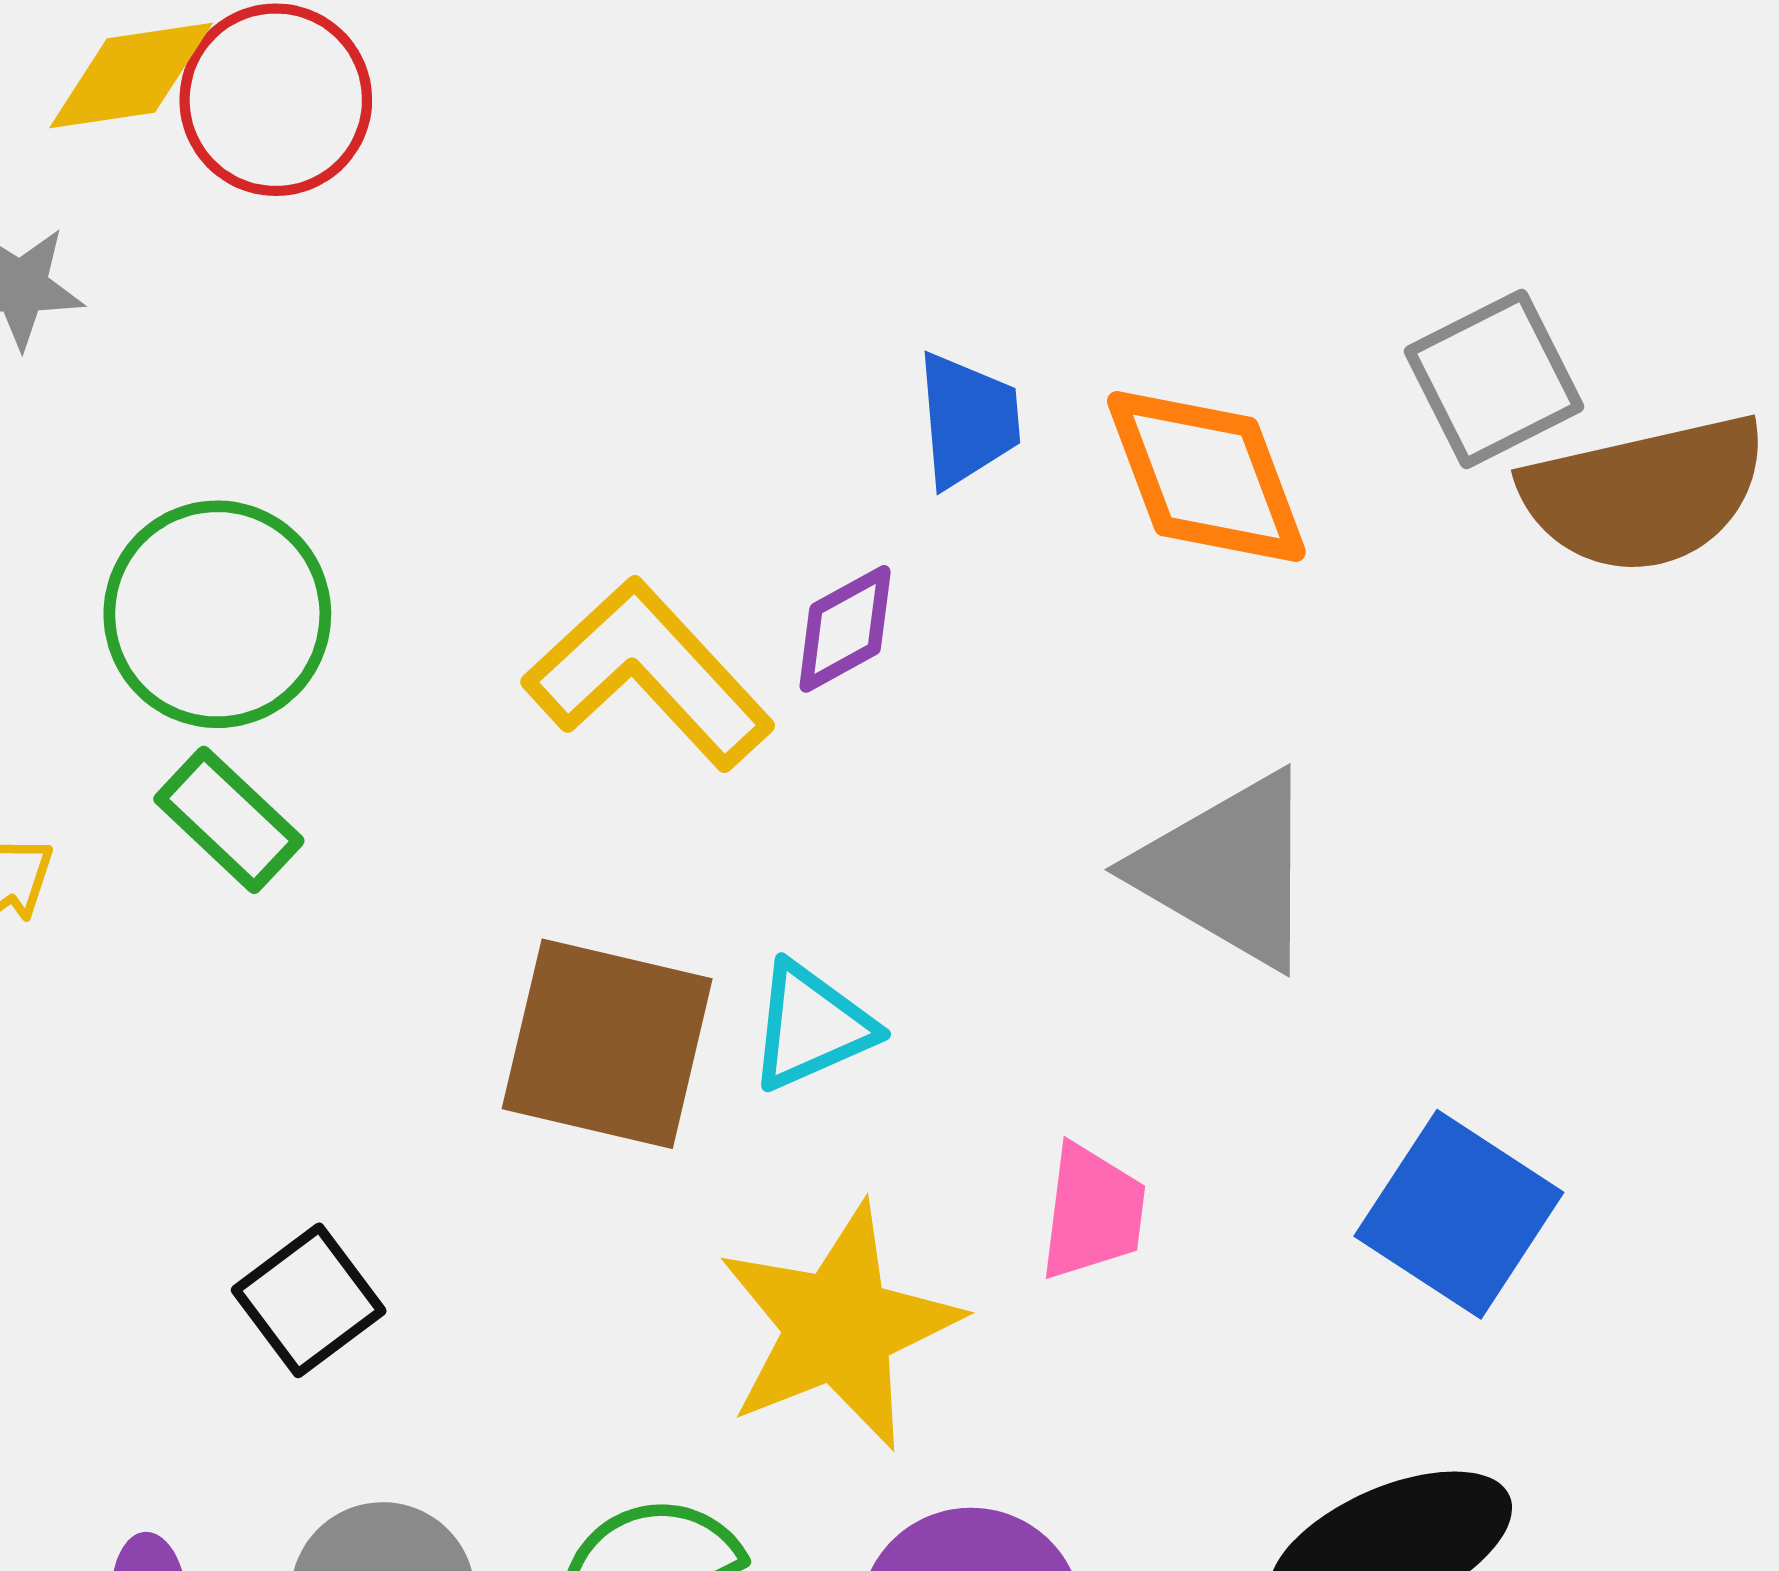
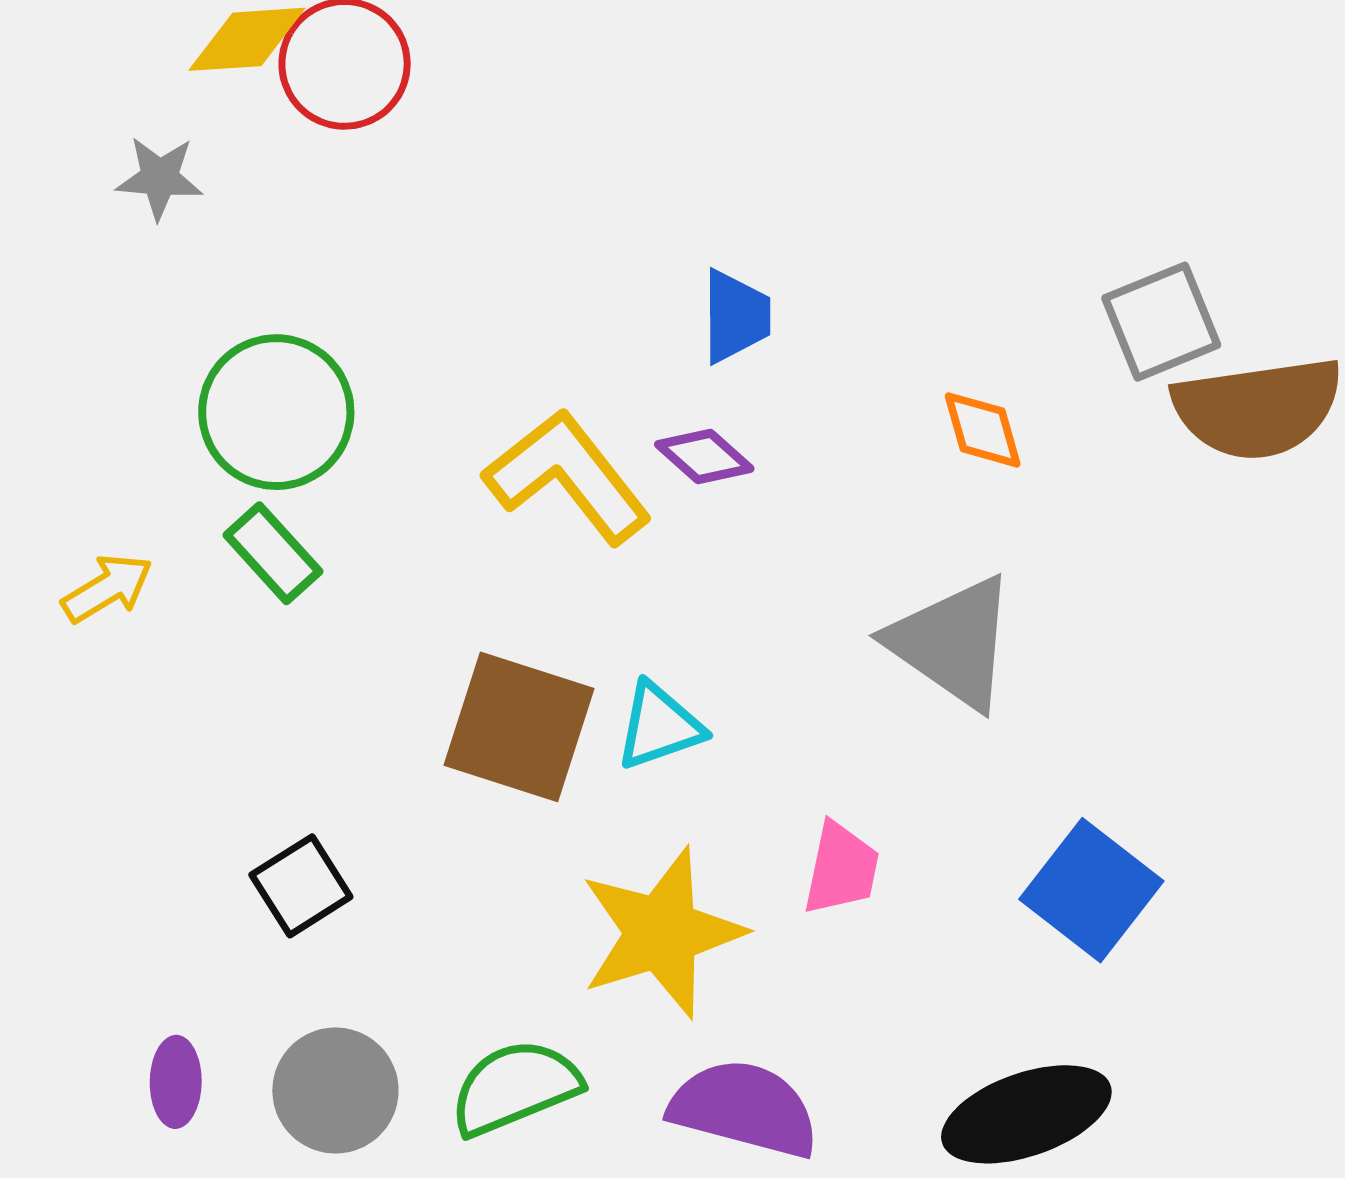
blue trapezoid: (968, 420) -> (736, 316), moved
orange diamond: (1206, 476) -> (983, 430), moved, size x0.6
purple diamond: (845, 629) -> (704, 457), turned 66

